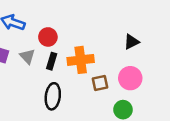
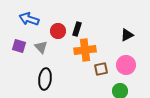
black rectangle: (52, 61) -> (77, 29), moved
black ellipse: (53, 96) -> (45, 79), moved

